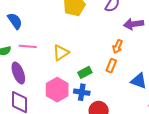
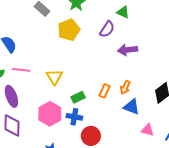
orange arrow: (118, 47) -> (125, 87), moved
yellow triangle: (61, 53) -> (54, 77), turned -30

